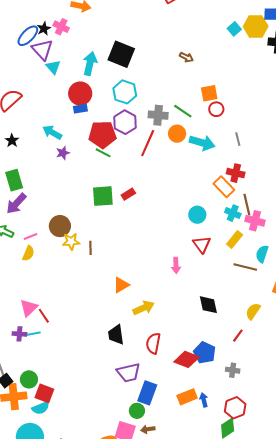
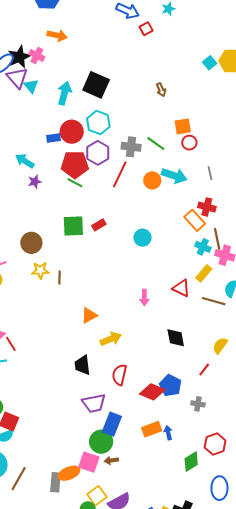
black star: (44, 29) -> (19, 57), size x1.6
brown arrow: (186, 57) -> (161, 90), turned 40
cyan triangle: (53, 67) -> (31, 86), moved
red circle: (80, 94) -> (72, 132), moved
orange circle: (177, 134) -> (152, 180), moved
cyan circle: (197, 215) -> (142, 238), moved
brown circle: (60, 226) -> (31, 243), moved
red triangle: (202, 244) -> (181, 288), moved, turned -30
red hexagon: (235, 408) -> (215, 444), moved
green circle: (137, 411) -> (101, 442), size x1.5

